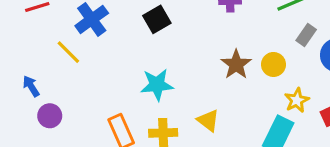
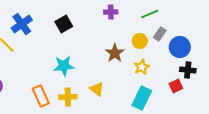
yellow circle: (273, 64) -> (140, 41), moved
yellow star: (297, 100) -> (142, 67), moved

